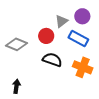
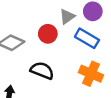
black semicircle: (52, 60) -> (42, 71), moved

